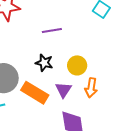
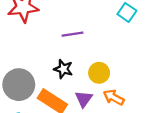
orange arrow: (91, 88) -> (114, 97), turned 108

